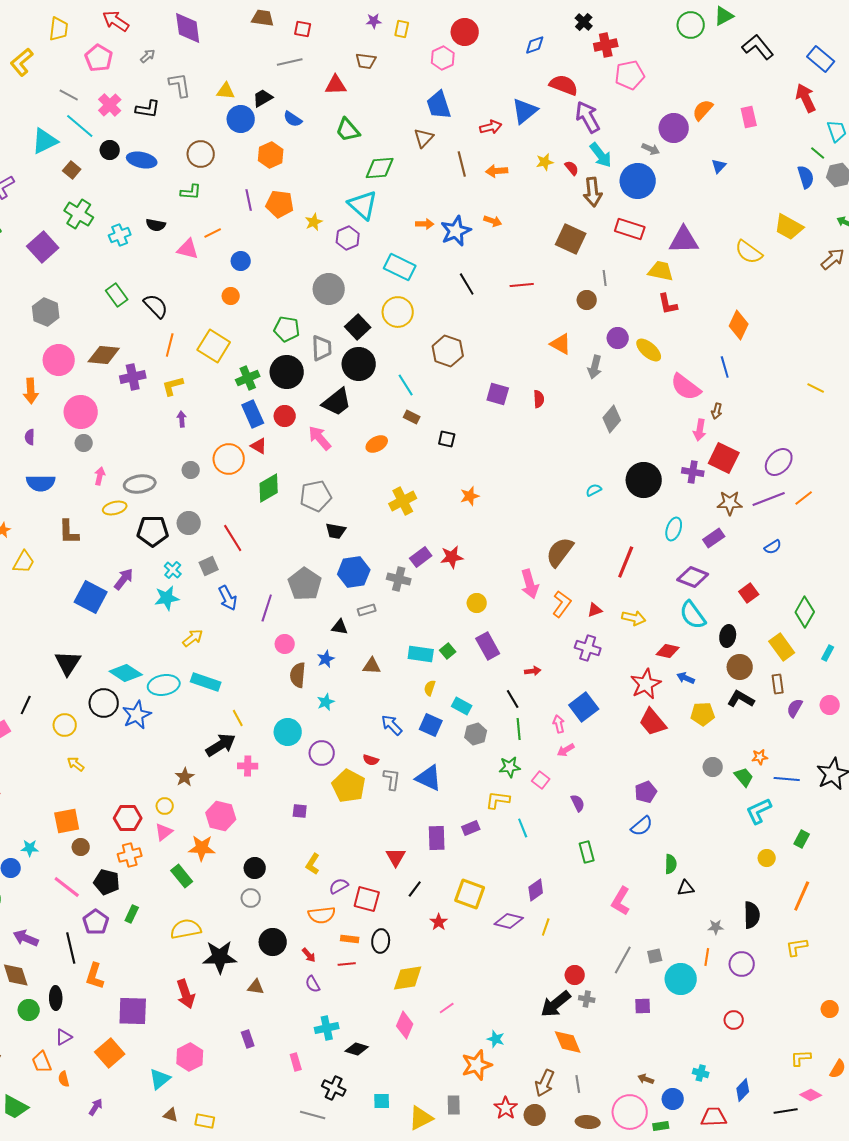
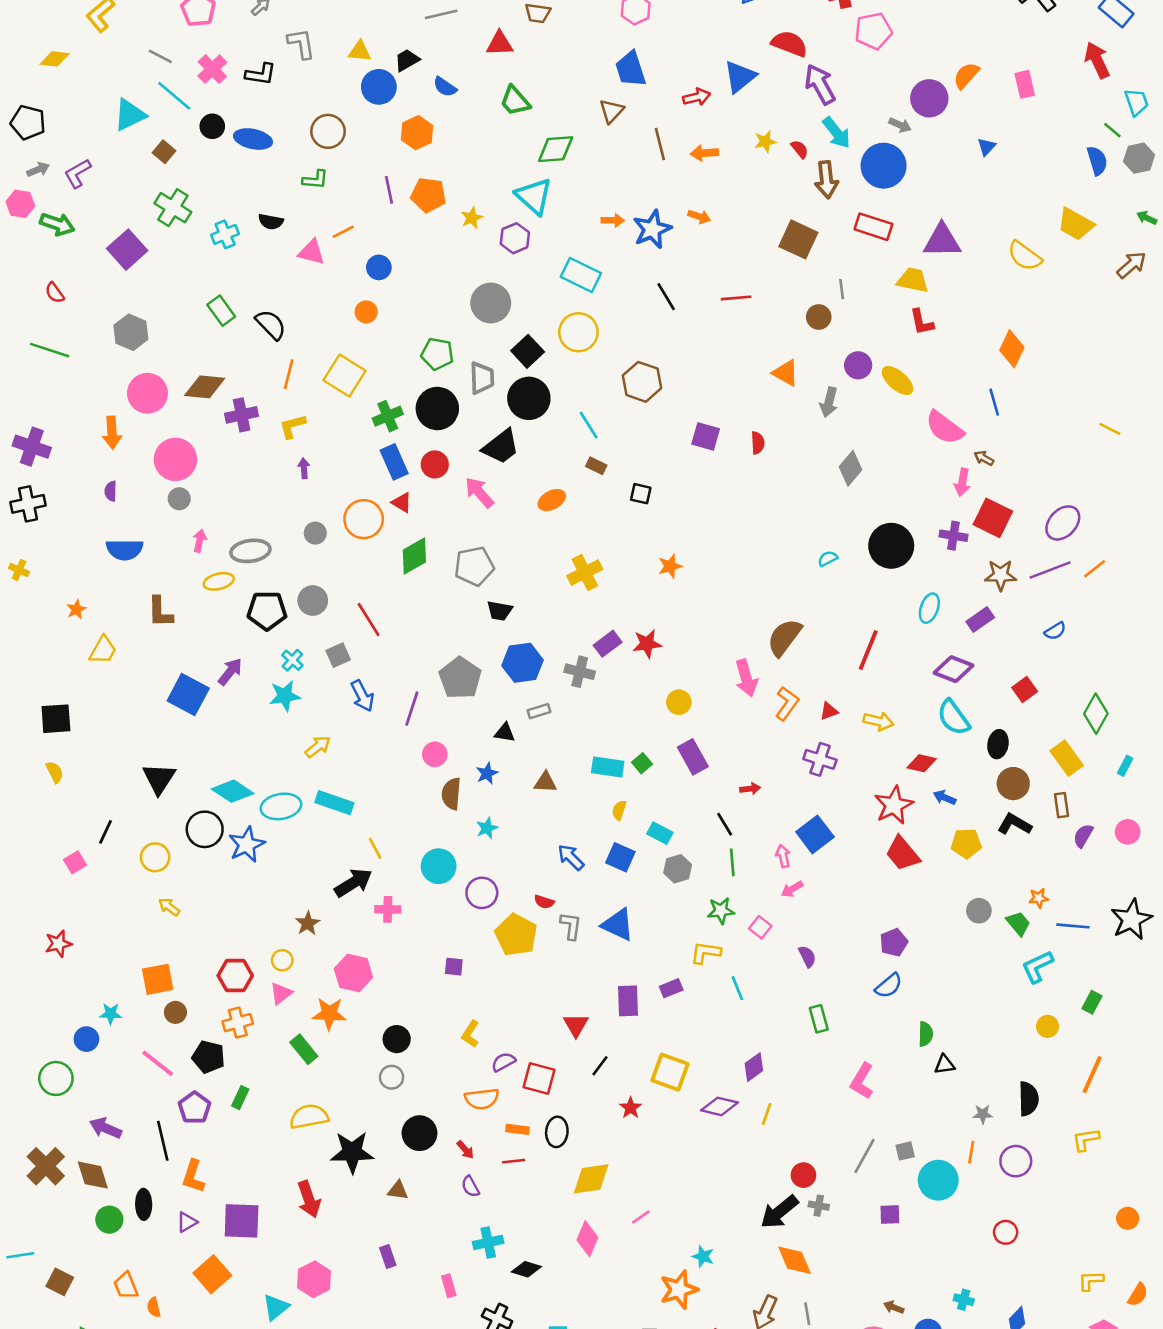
brown arrow: (717, 411) -> (984, 458), turned 105
purple triangle: (64, 1037) -> (187, 1222), moved

